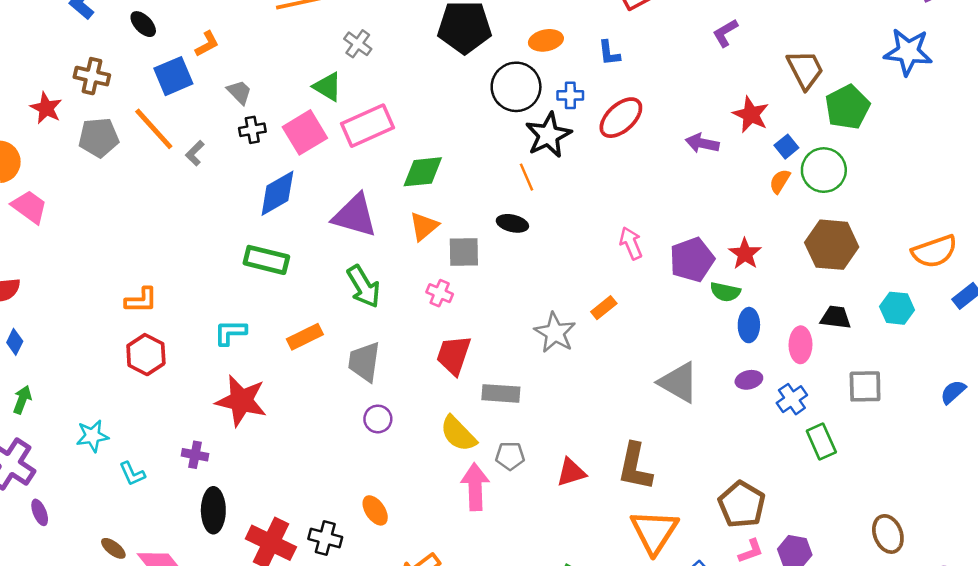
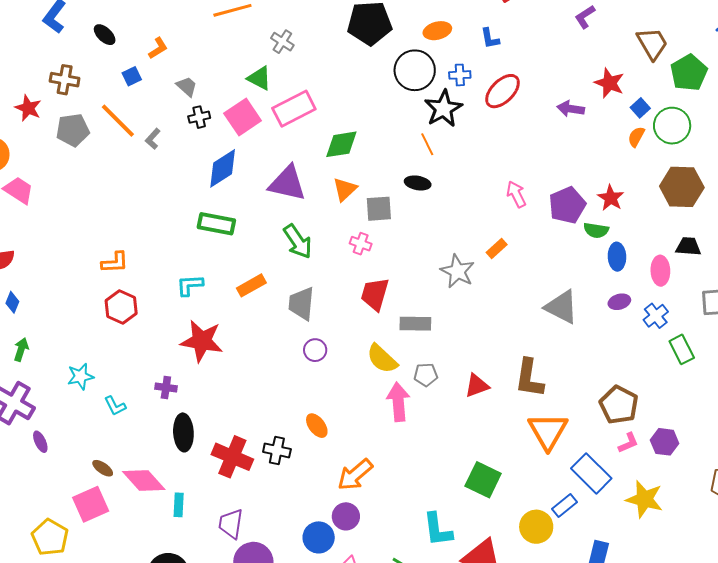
blue square: (173, 76) -> (132, 76), size x0.6

